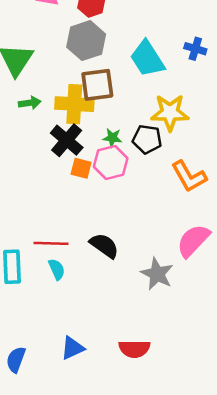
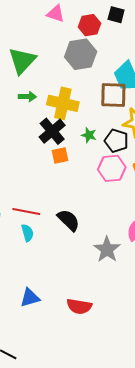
brown square: (97, 85) -> (113, 95), moved
pink hexagon: (111, 162) -> (112, 168), moved
orange square: (81, 168) -> (60, 155), turned -36

